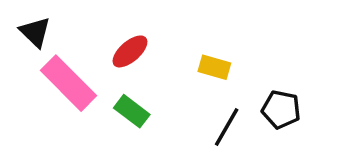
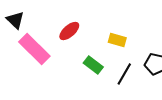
green rectangle: (132, 111) -> (93, 65), moved

